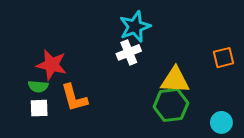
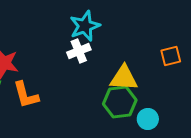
cyan circle: (221, 122) -> (148, 119), moved

